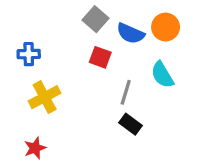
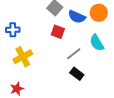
gray line: (126, 92) -> (74, 54), turned 35

